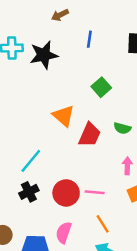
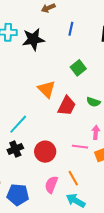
pink line: (95, 192) -> (80, 147), moved
pink semicircle: (64, 233) -> (51, 185), moved

